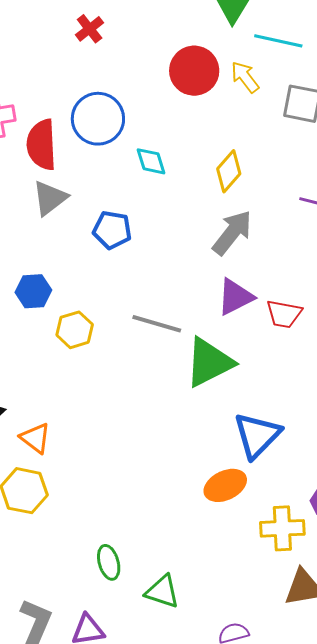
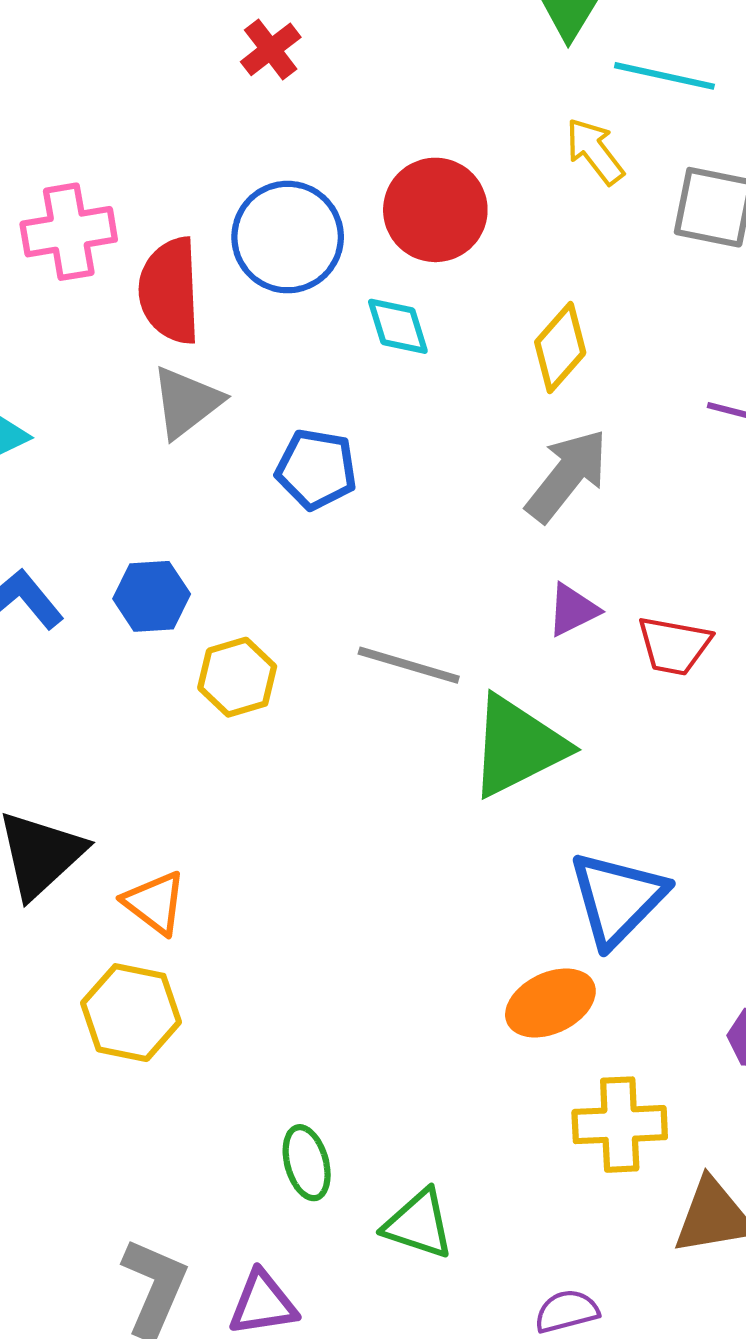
red circle: (194, 71) -> (435, 210), moved
purple triangle: (235, 297) -> (573, 610), size x0.7
yellow cross: (282, 528) -> (620, 1125), moved

